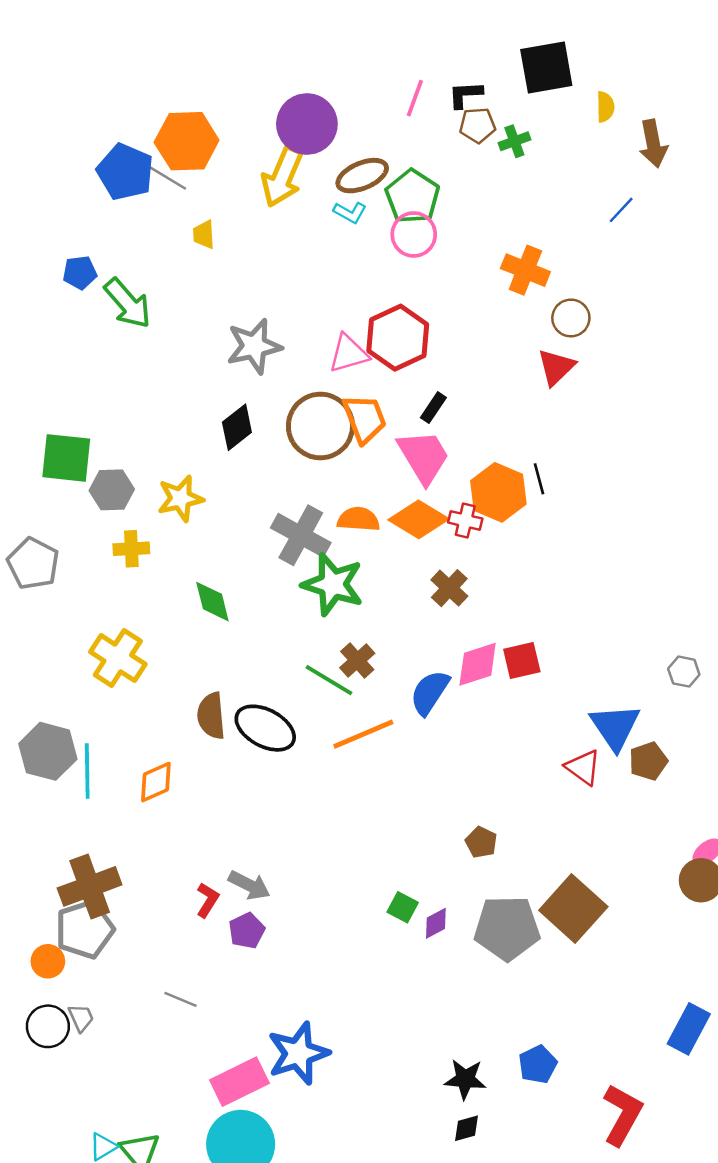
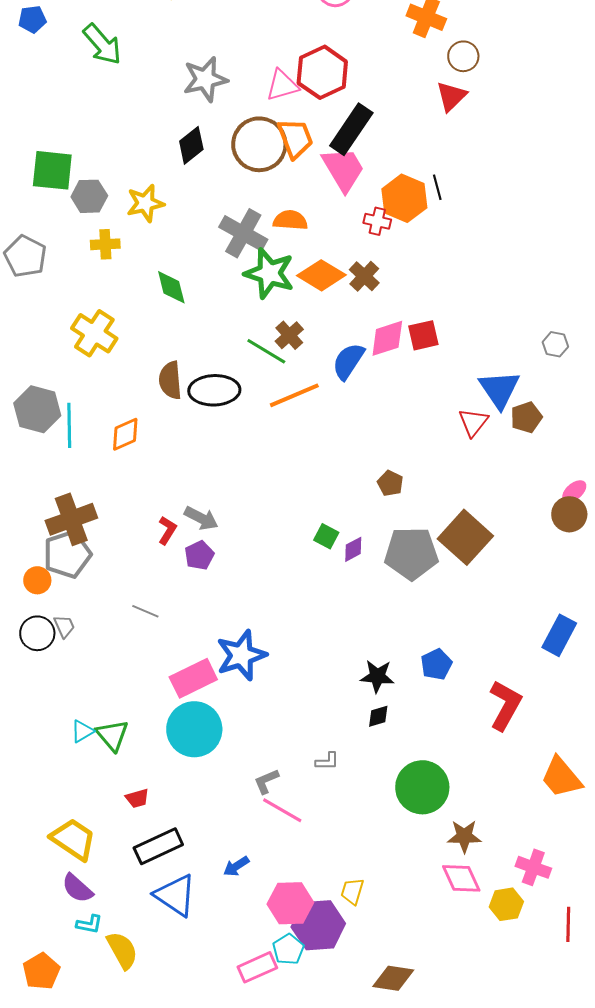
blue pentagon: (80, 273) -> (32, 19), moved
black rectangle: (433, 408) -> (351, 129), size x2.0
orange diamond: (419, 519) -> (321, 275), moved
black ellipse: (265, 728) -> (214, 390), turned -30
red triangle: (583, 767) -> (473, 422), turned 32

